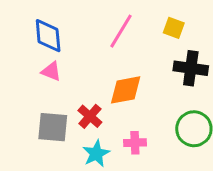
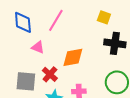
pink line: (121, 31) -> (56, 20), moved
pink triangle: (51, 71) -> (38, 47), moved

